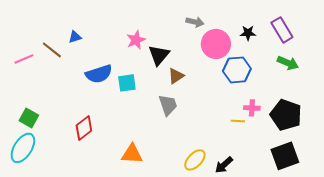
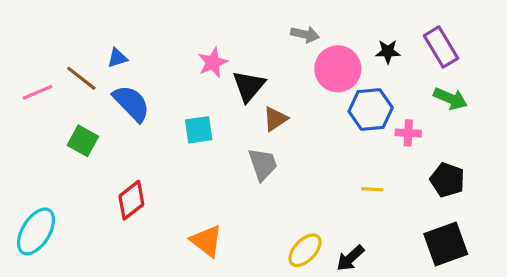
blue semicircle: (99, 74) -> (131, 103), moved, turned -116
pink cross: (252, 108) -> (408, 133), moved
black pentagon: (286, 115) -> (447, 180), size x0.7
green square: (29, 118) -> (83, 141), moved
orange triangle: (132, 154) -> (206, 241), turned 35

